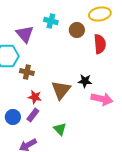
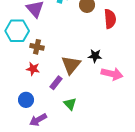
red star: (35, 97) -> (33, 69), moved
purple rectangle: (33, 115) -> (56, 83), moved
blue circle: (13, 117) -> (26, 100), moved

